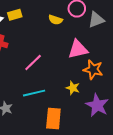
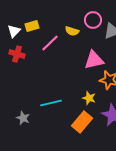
pink line: (33, 62) -> (50, 43), moved
orange rectangle: (53, 118) -> (82, 122), moved, turned 35

